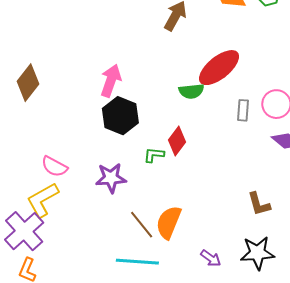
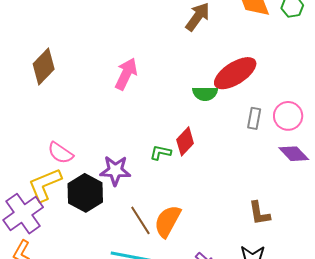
black hexagon: (120, 116) -> (85, 193), moved

